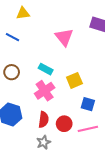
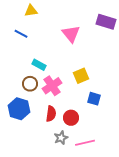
cyan rectangle: (46, 69) -> (39, 65), moved
brown circle: (12, 72) -> (30, 84), moved
pink line: (88, 129) -> (85, 143), moved
gray star: (44, 142) -> (61, 138), moved

